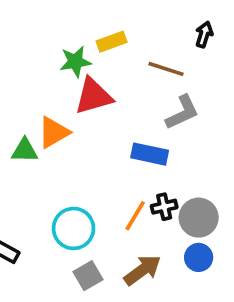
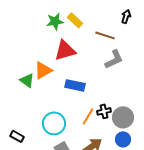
yellow rectangle: (112, 42) -> (75, 20), turned 63
green star: (75, 62) -> (55, 21), moved
green triangle: (25, 150) -> (27, 80), turned 35
blue rectangle: (150, 154) -> (75, 85), moved

